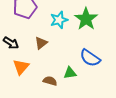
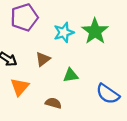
blue semicircle: (90, 58) -> (108, 94), moved
green triangle: (70, 73) -> (71, 75), moved

